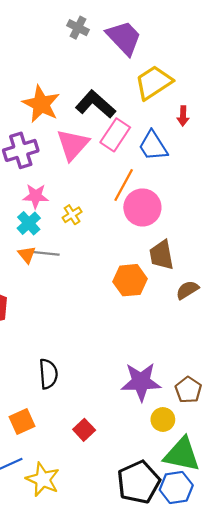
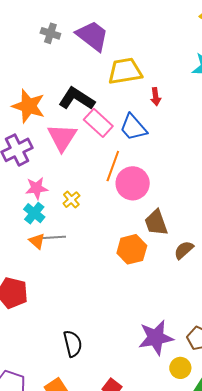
yellow trapezoid: (154, 82) -> (125, 71), turned 33
pink rectangle: (115, 135) -> (98, 123), turned -72

